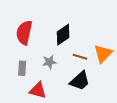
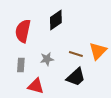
black diamond: (63, 35) -> (56, 20), moved

